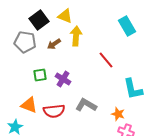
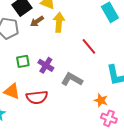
brown arrow: (54, 44) -> (37, 21), moved
gray L-shape: (86, 105) -> (72, 79), moved

